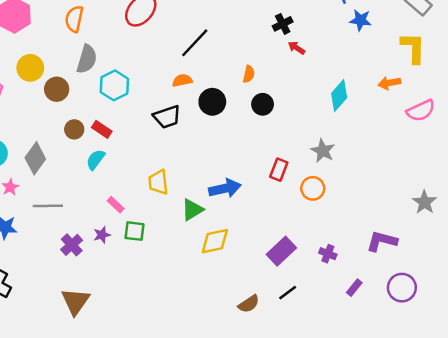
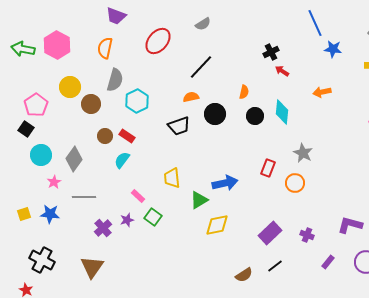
orange arrow: (389, 83) -> (322, 92), moved
cyan diamond: (339, 95) -> (282, 112), moved, turned -35
green square: (134, 231) -> (153, 217), turned 30
brown triangle: (75, 301) -> (92, 267), moved

